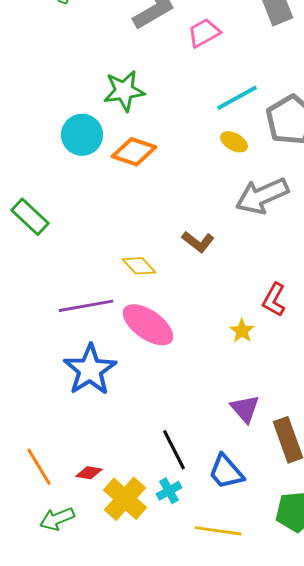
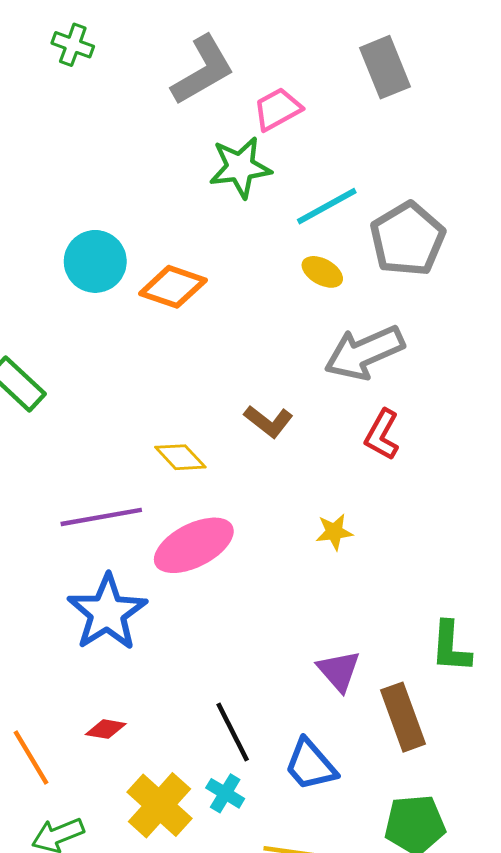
green star: (124, 91) -> (240, 167), moved
red L-shape: (274, 300) -> (382, 435), moved
pink ellipse: (148, 325) -> (194, 545), turned -62
yellow star: (242, 331) -> (334, 532), moved, turned 30
red diamond: (89, 473) -> (106, 729), moved
cyan cross: (169, 491) -> (225, 793), turned -30

